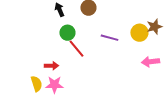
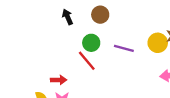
green circle: (67, 33) -> (91, 43), moved

